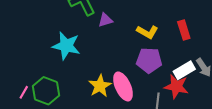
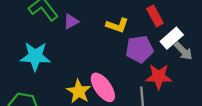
purple pentagon: (149, 60) -> (139, 49), moved
white rectangle: (184, 70) -> (172, 38), moved

